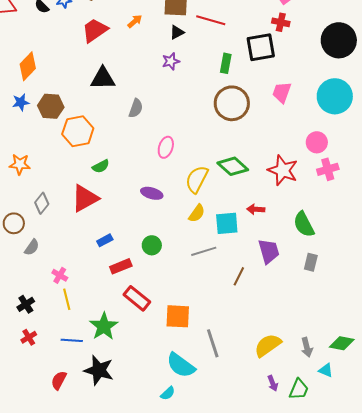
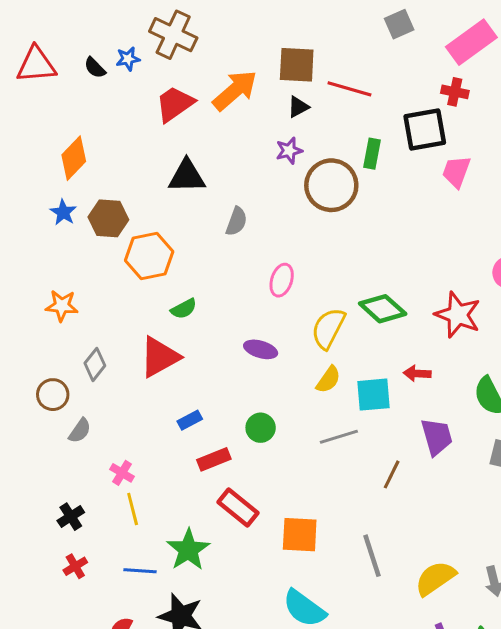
orange arrow: (135, 21) -> (235, 90), size x2.0
pink trapezoid: (282, 92) -> (456, 172), moved
blue star: (21, 102) -> (63, 212), turned -30
brown circle: (232, 103) -> (331, 185), moved
gray line: (213, 343) -> (372, 556), moved

